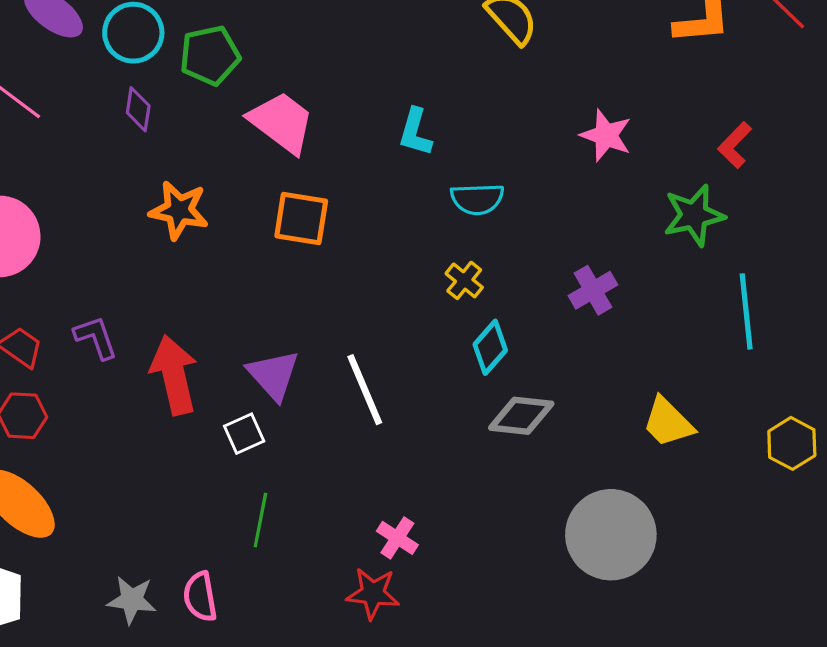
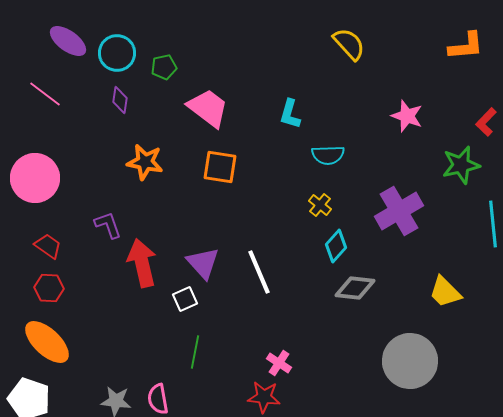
green pentagon: (210, 55) -> (164, 67), size x0.7
purple cross: (593, 290) -> (399, 211), size x1.6
purple L-shape: (96, 337) -> (108, 225), moved

